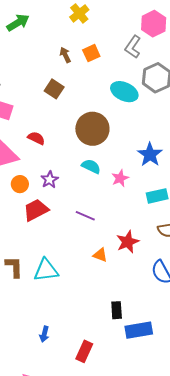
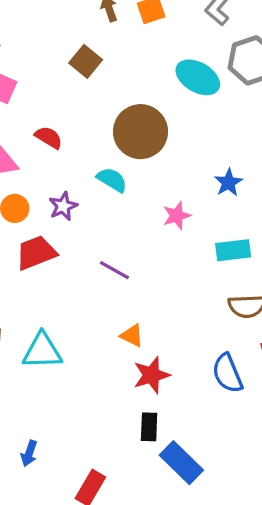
blue star: (150, 155) -> (228, 183), size x0.7
cyan semicircle: (91, 166) -> (112, 180), moved
red star: (128, 242) -> (152, 375), moved
blue rectangle: (139, 330) -> (181, 463), turned 48

